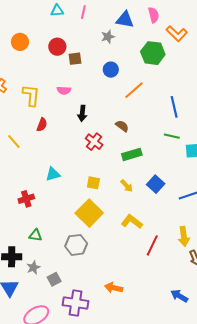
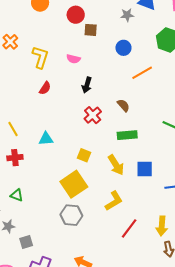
yellow line: (14, 141) -> (13, 129), moved
blue square: (156, 184) -> (145, 169), turned 36
yellow arrow: (127, 186) -> (116, 165), size x1.5
yellow L-shape: (132, 222) -> (114, 201), turned 100
gray hexagon: (76, 245) -> (71, 215), moved

